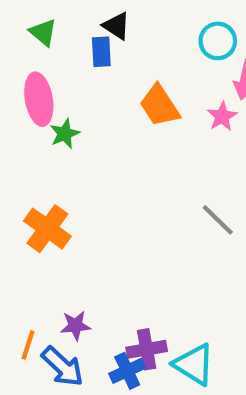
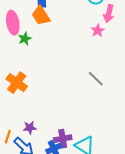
orange trapezoid: (160, 106) -> (41, 16), moved

